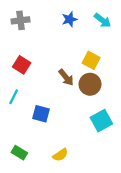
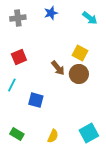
blue star: (70, 19) -> (51, 13), moved
red square: (22, 65) -> (19, 57), turned 35
cyan square: (101, 121) -> (89, 133), moved
yellow semicircle: (60, 155) -> (53, 136), turned -32

